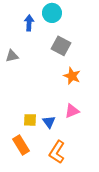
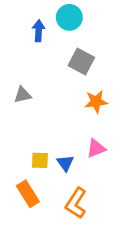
gray triangle: (12, 56) -> (23, 95), moved
orange star: (72, 76) -> (96, 102), turned -30

